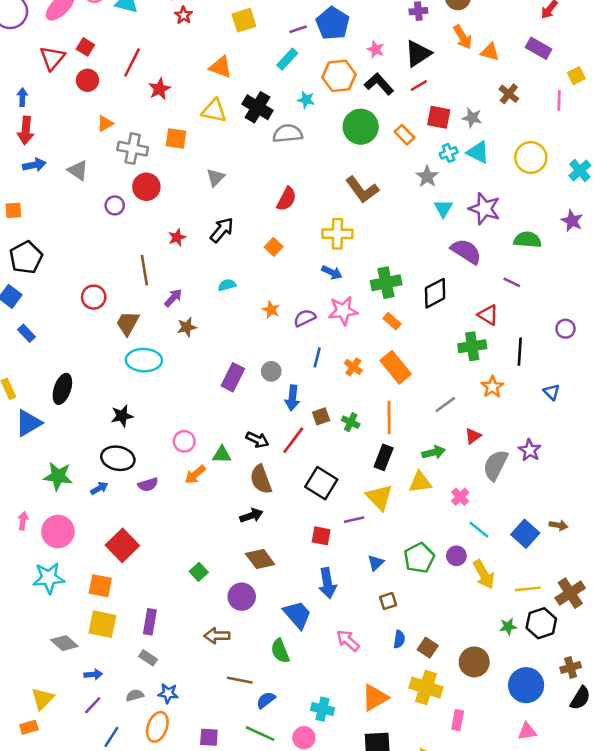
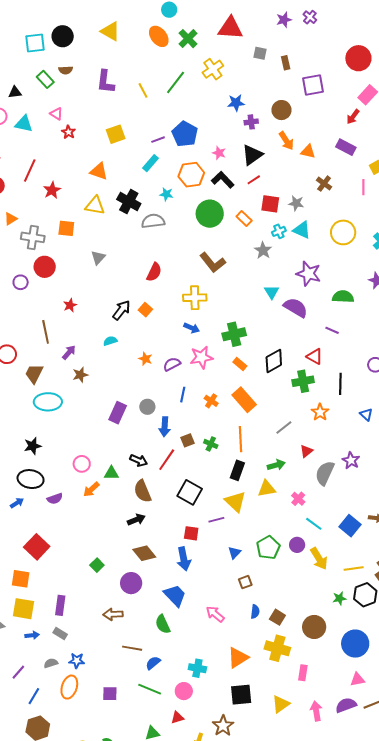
cyan triangle: (443, 208) -> (272, 292), moved
black arrow: (222, 230) -> (121, 310), moved
black diamond: (435, 293) -> (274, 361), moved
blue arrow: (327, 583) -> (184, 559), moved
blue arrow: (93, 674) -> (32, 635), moved

